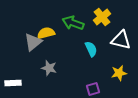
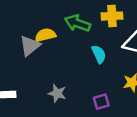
yellow cross: (102, 17) -> (112, 16), turned 36
gray star: (49, 68) -> (57, 93), moved

